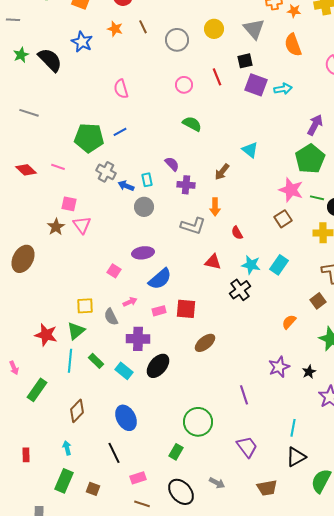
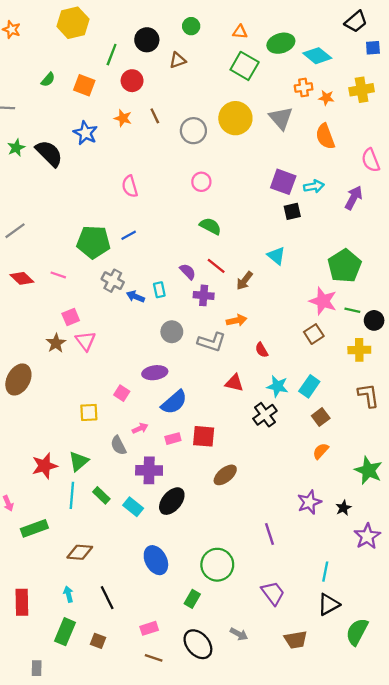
yellow circle: (214, 29) -> (235, 118), size x1.5
black square: (245, 61) -> (292, 211), moved
red line: (217, 77) -> (216, 266), moved, turned -30
gray line: (29, 113) -> (15, 231), moved, turned -54
purple arrow: (315, 125) -> (354, 198), moved
pink square: (69, 204) -> (71, 317), turned -35
gray circle: (144, 207) -> (172, 332), moved
orange arrow: (215, 207) -> (237, 320), turned -102
brown square: (318, 301) -> (321, 417), moved
yellow square: (85, 306) -> (89, 412), moved
red star: (46, 335) -> (45, 466), turned -30
green rectangle: (37, 390) -> (34, 528), turned 35
brown diamond: (77, 411) -> (80, 552), turned 50
blue ellipse: (126, 418) -> (156, 560), moved
black line: (114, 453) -> (107, 598), moved
red rectangle: (26, 455) -> (22, 602), size x1.6

